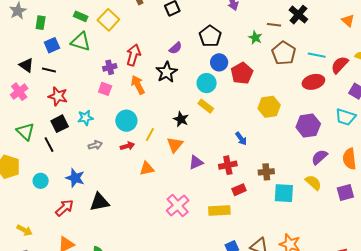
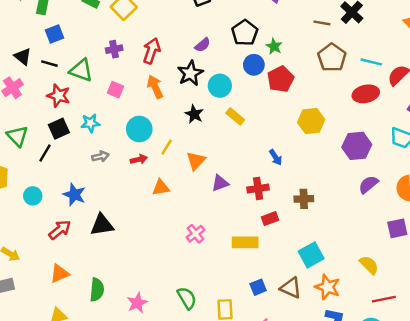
green star: (255, 38) -> (274, 46), moved
green triangle: (81, 42) -> (81, 70), moved
purple cross: (110, 67) -> (114, 49), moved
cyan circle: (207, 83) -> (220, 86), moved
black star: (181, 119) -> (194, 114), moved
black line: (49, 145) -> (45, 153), turned 56
yellow semicircle: (313, 183) -> (369, 265), moved
cyan square: (284, 193) -> (311, 255), moved, turned -35
pink cross: (178, 205) -> (195, 234), size x0.7

